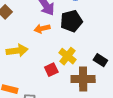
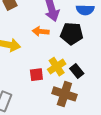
black rectangle: (100, 60) -> (77, 71), moved

